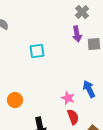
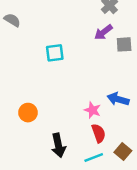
purple arrow: (77, 34) -> (103, 32), turned 63
blue arrow: (89, 89) -> (118, 99), turned -48

